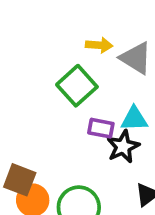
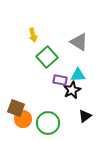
yellow arrow: (99, 45) -> (33, 35), moved, turned 72

